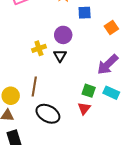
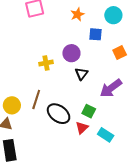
black triangle: (60, 56) -> (81, 74), moved
cyan rectangle: (111, 93) -> (106, 135), moved
black ellipse: (48, 114) -> (59, 114), moved

